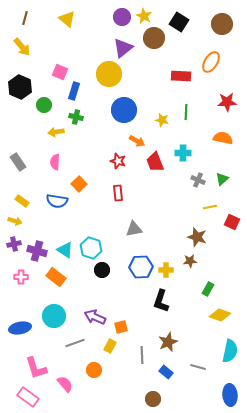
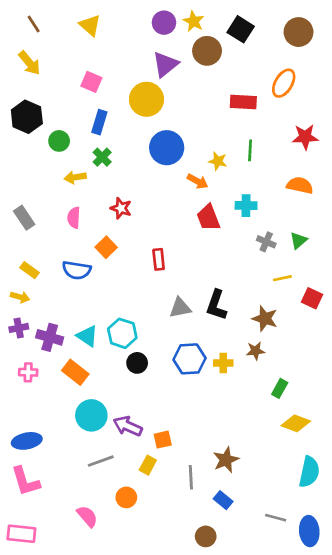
brown line: (25, 18) -> (34, 24), turned -48
pink square: (60, 72) -> (91, 82), moved
green cross: (76, 117) -> (102, 157), turned 32
orange arrow: (137, 141) -> (198, 181), moved
red star: (118, 161) -> (121, 208), moved
black L-shape: (161, 301) -> (216, 305), moved
cyan circle: (54, 316) -> (91, 415), moved
gray line: (198, 367) -> (276, 518), moved
pink L-shape: (36, 368) -> (25, 481), moved
pink rectangle: (28, 397) -> (21, 534), moved, turned -30

